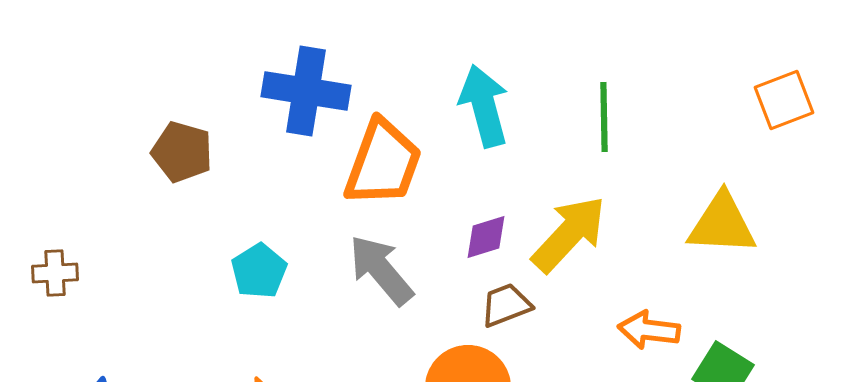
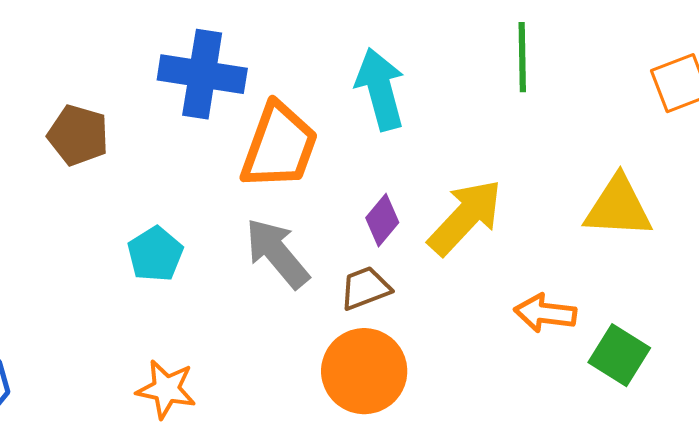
green line: (604, 117) -> (522, 57), moved
purple diamond: (486, 237) -> (382, 220), turned -33
brown trapezoid: (506, 305) -> (365, 288), moved

